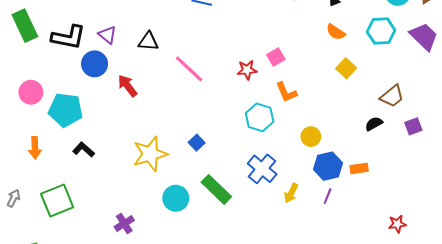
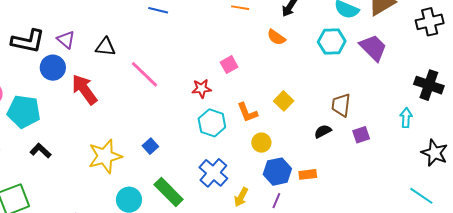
orange semicircle: (336, 32) -> (276, 37), moved
yellow square: (346, 68) -> (284, 101), moved
red star: (247, 70) -> (202, 88), moved
red arrow: (128, 86) -> (84, 89), size x1.4
orange L-shape: (286, 92) -> (247, 112), moved
brown trapezoid: (392, 96) -> (341, 105), turned 135

